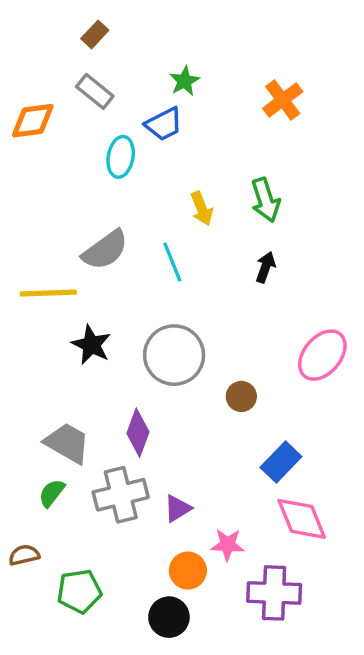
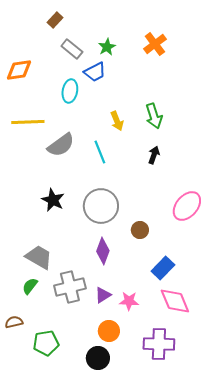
gray rectangle: (95, 91) -> (72, 49), moved
orange cross: (283, 100) -> (155, 44), moved
yellow line: (48, 293) -> (28, 122), moved
purple diamond: (138, 433) -> (103, 251), moved
pink star: (228, 545) -> (129, 301), moved

